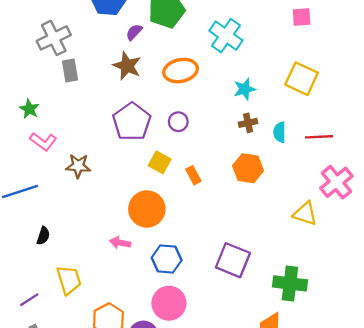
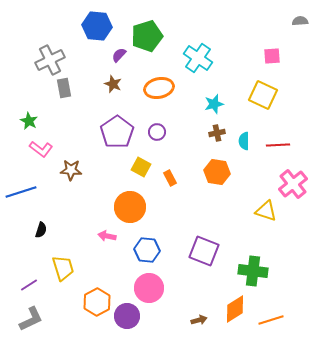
pink square: (302, 17) -> (272, 56), moved
brown star: (127, 66) -> (113, 84), size x0.7

